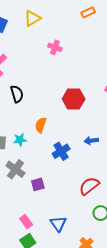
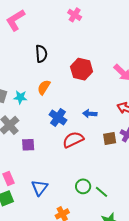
black semicircle: (17, 94) -> (41, 54), moved
blue cross: (61, 151) -> (58, 117), turned -36
red semicircle: (89, 186) -> (73, 140), moved

